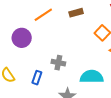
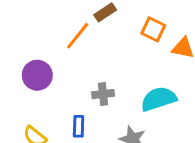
orange line: (43, 15) -> (78, 36), moved

